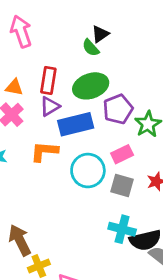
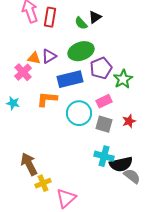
black triangle: (100, 34) -> (95, 17), moved
red rectangle: (48, 80) -> (50, 17), moved
orange triangle: (14, 87) -> (34, 58), moved
purple triangle: (50, 106) -> (49, 56), moved

